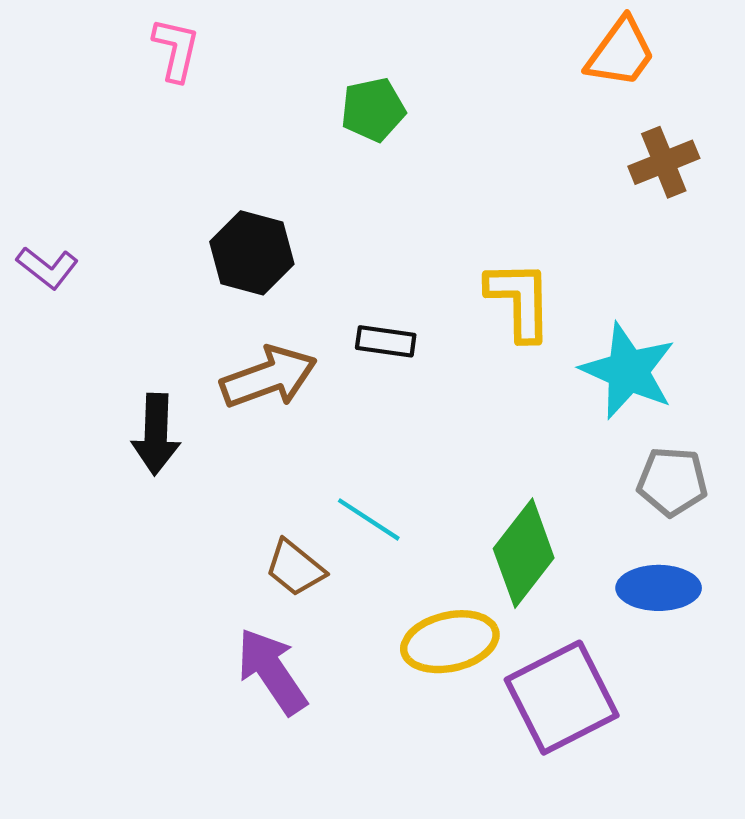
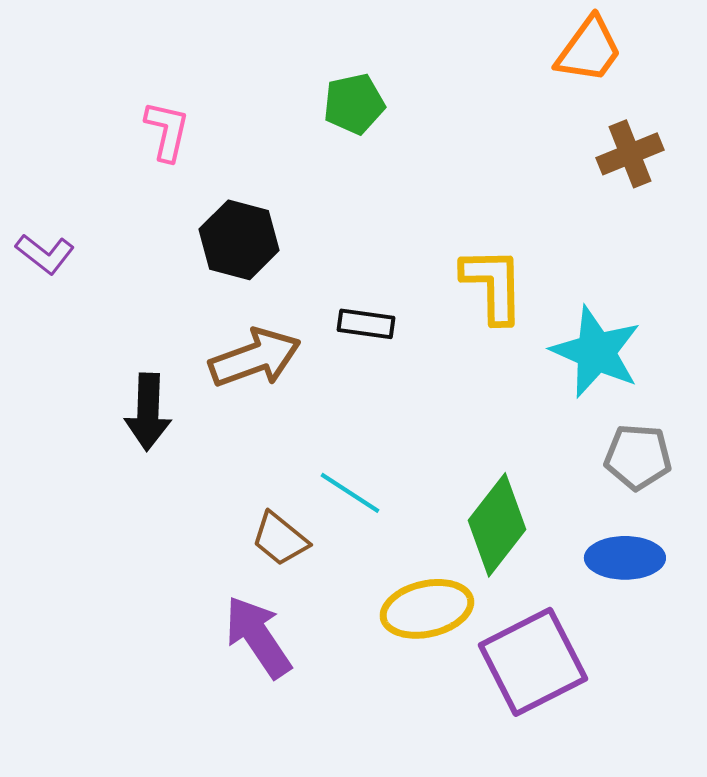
pink L-shape: (176, 50) -> (167, 131), moved

